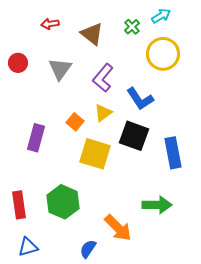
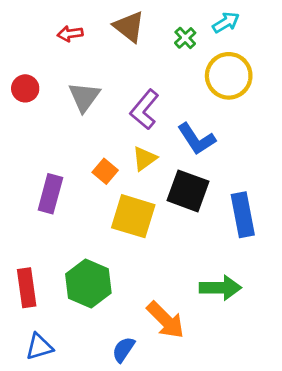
brown triangle: (92, 34) -> (129, 27), moved

